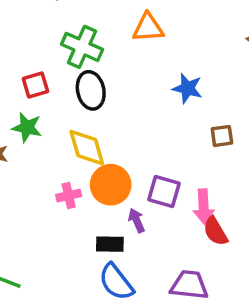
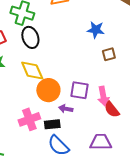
blue star: (187, 88) -> (96, 30), moved
pink cross: (69, 196) -> (29, 119), moved, size x1.5
purple arrow: (137, 220) -> (66, 109), turned -48

